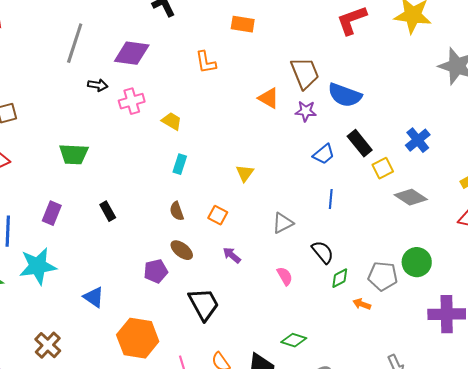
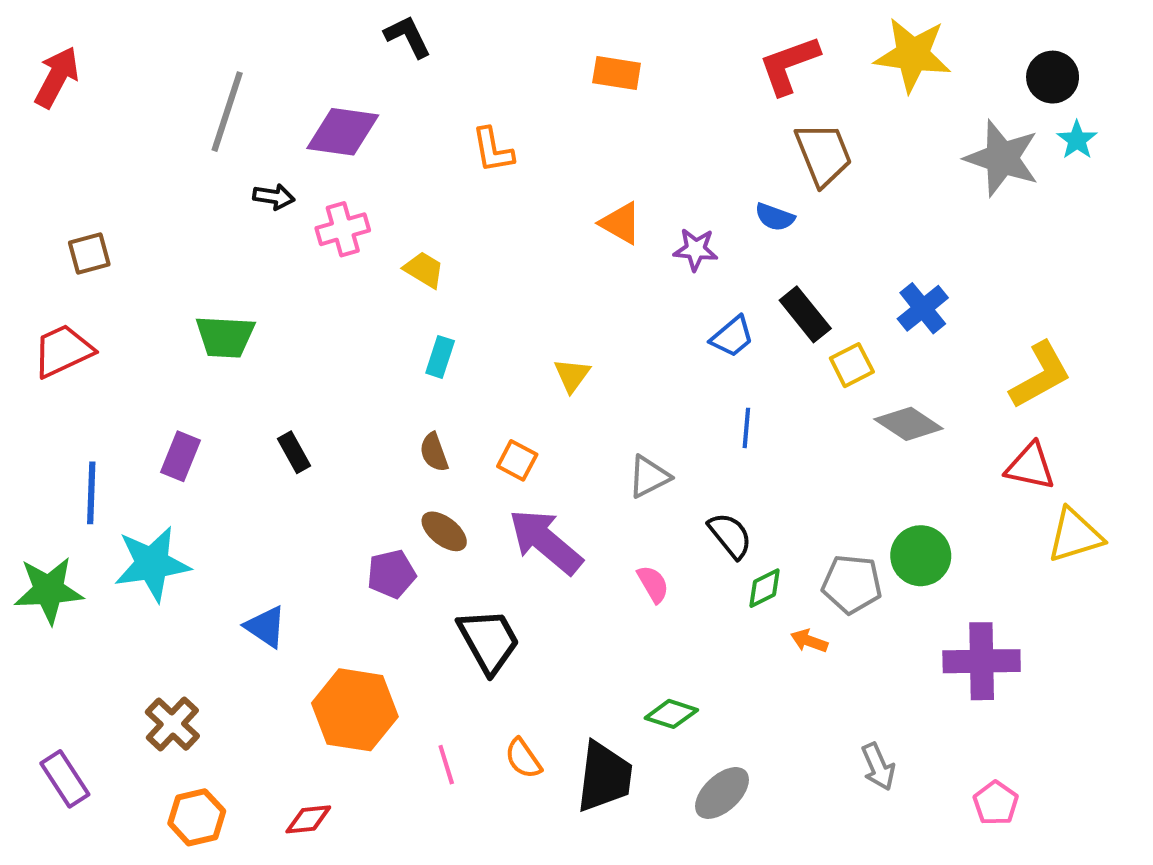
orange rectangle: (243, 24) -> (617, 73), moved
brown trapezoid: (305, 73) -> (823, 154), moved
blue semicircle: (345, 95) -> (775, 217), size x0.6
purple arrow: (232, 255) -> (546, 542), size x2.0

